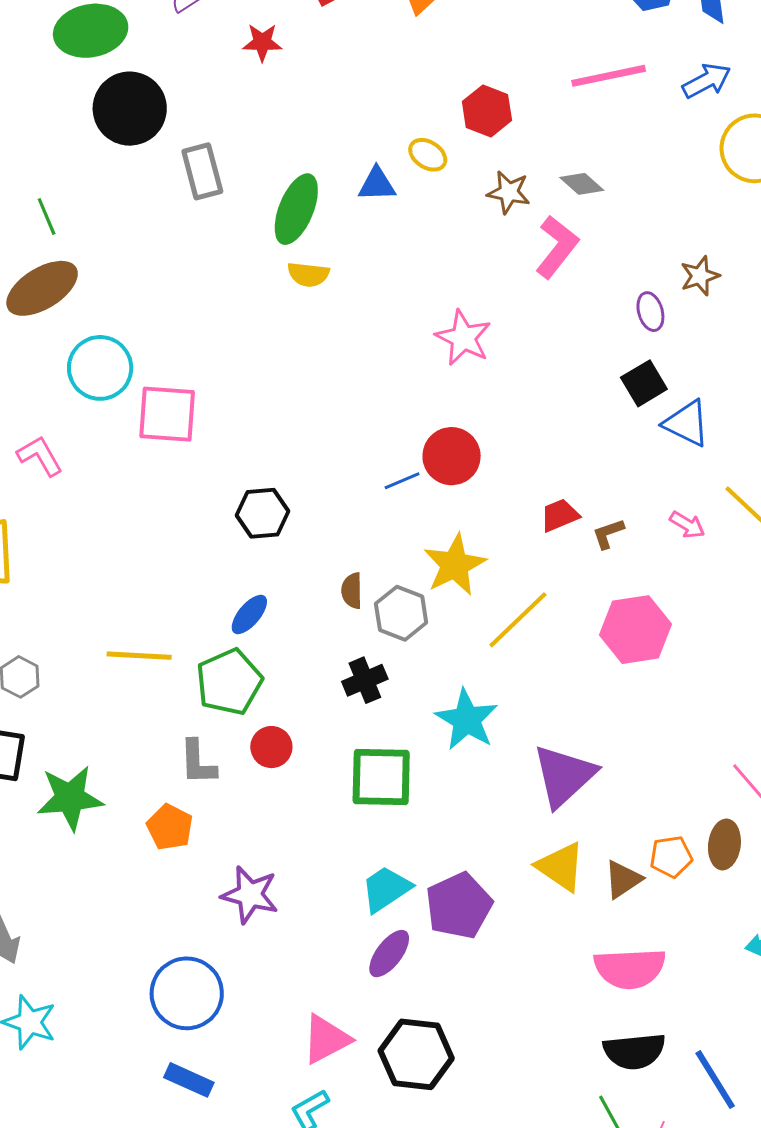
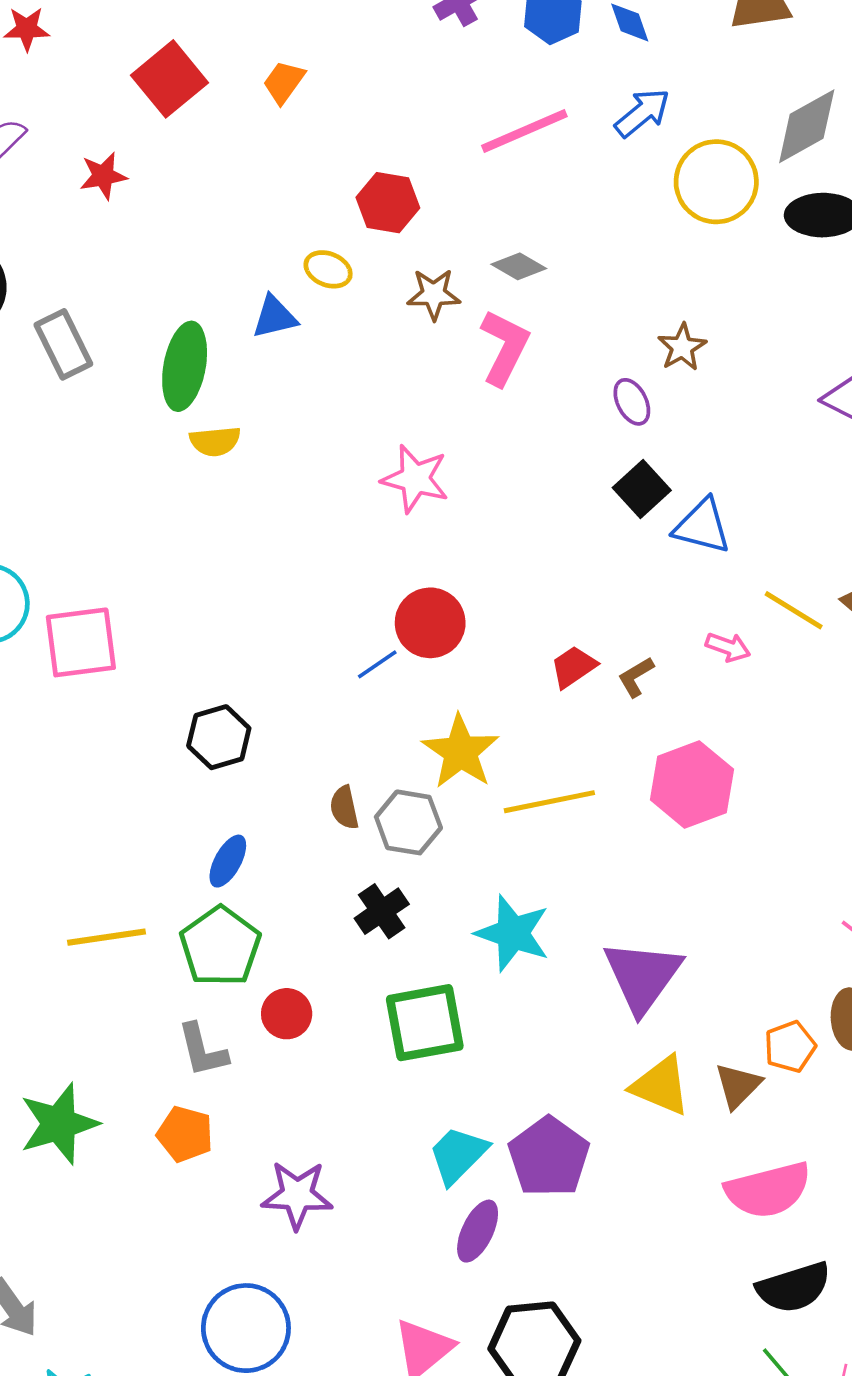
yellow line: (518, 620) -> (549, 802), turned 44

